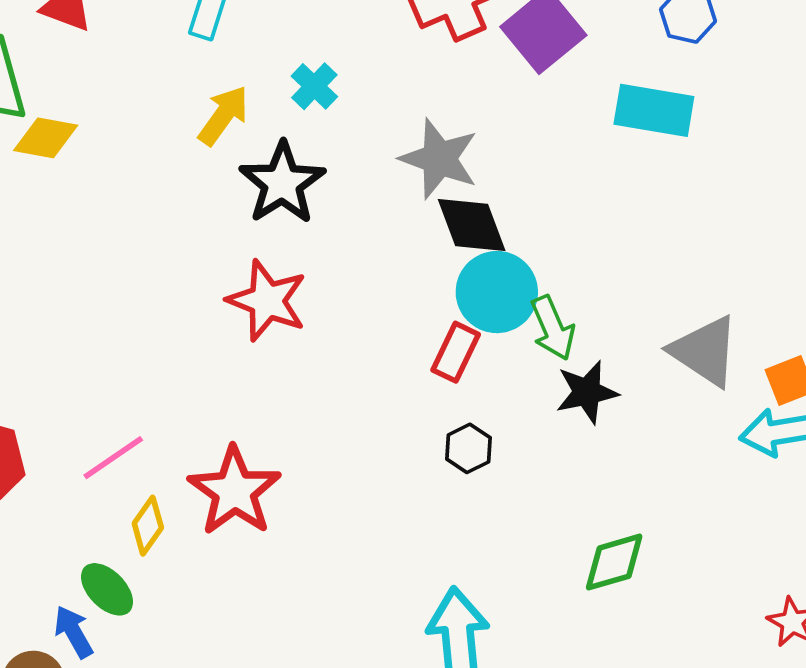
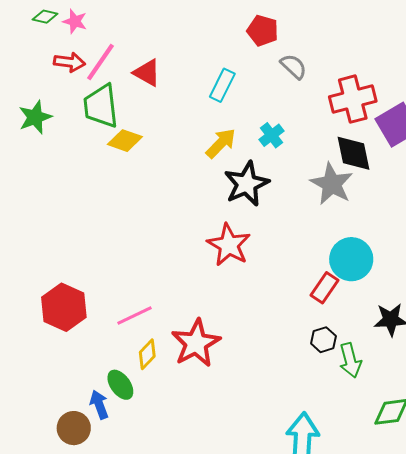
black diamond: (472, 225) -> (354, 153), moved
green arrow: (553, 328) -> (350, 360), moved

